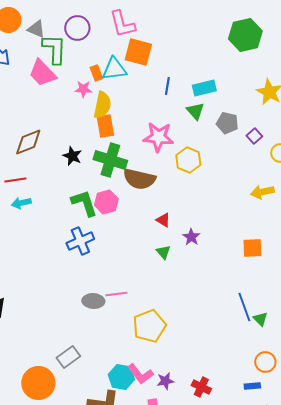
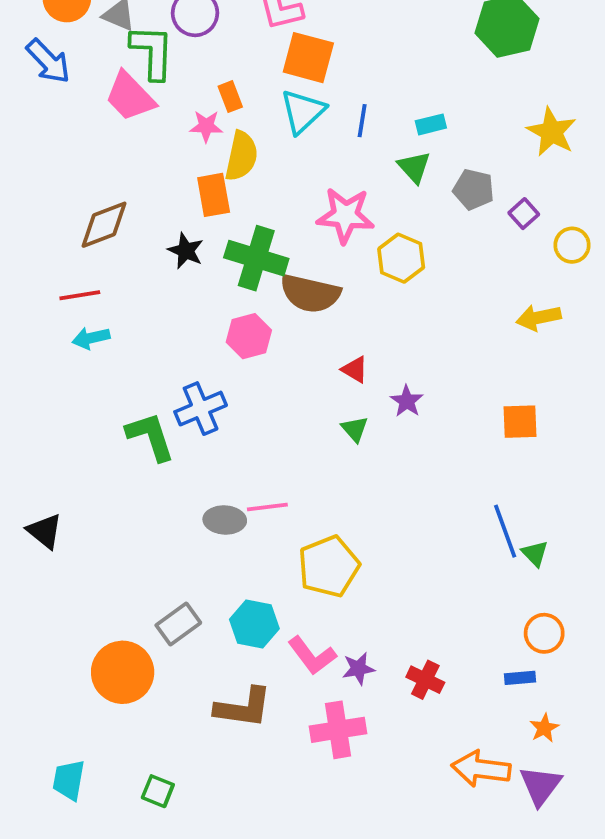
cyan triangle: (114, 69) -> (303, 111), moved, turned -36
cyan rectangle: (204, 88) -> (431, 124), size x0.7
orange rectangle: (105, 126) -> (214, 195), moved
green L-shape: (84, 203) -> (150, 436), moved
cyan hexagon: (121, 377) -> (254, 624), moved

